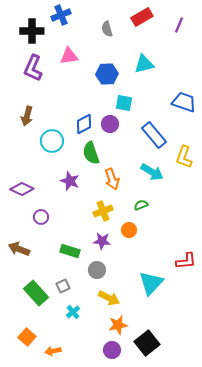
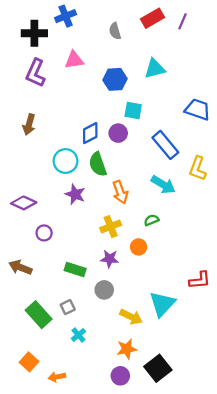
purple line: (179, 25) -> (183, 21), moved
cyan circle: (52, 141) -> (66, 161), moved
yellow arrow: (109, 298) -> (131, 317), moved

